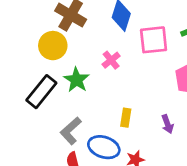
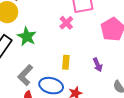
pink cross: (111, 60) -> (66, 23), moved

